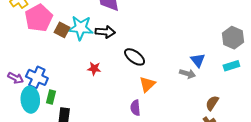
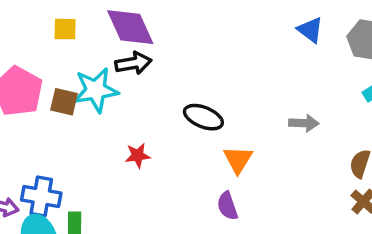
black arrow: (105, 32) -> (133, 63), moved
blue triangle: (198, 60) -> (310, 30), moved

